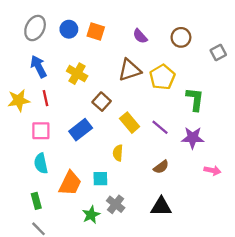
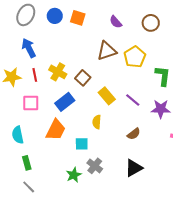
yellow cross: (77, 74) -> (58, 72), moved
cyan semicircle: (41, 163) -> (18, 135), moved
orange trapezoid: (70, 183) -> (56, 130), moved
black triangle: (161, 207) -> (134, 168), turned -30

